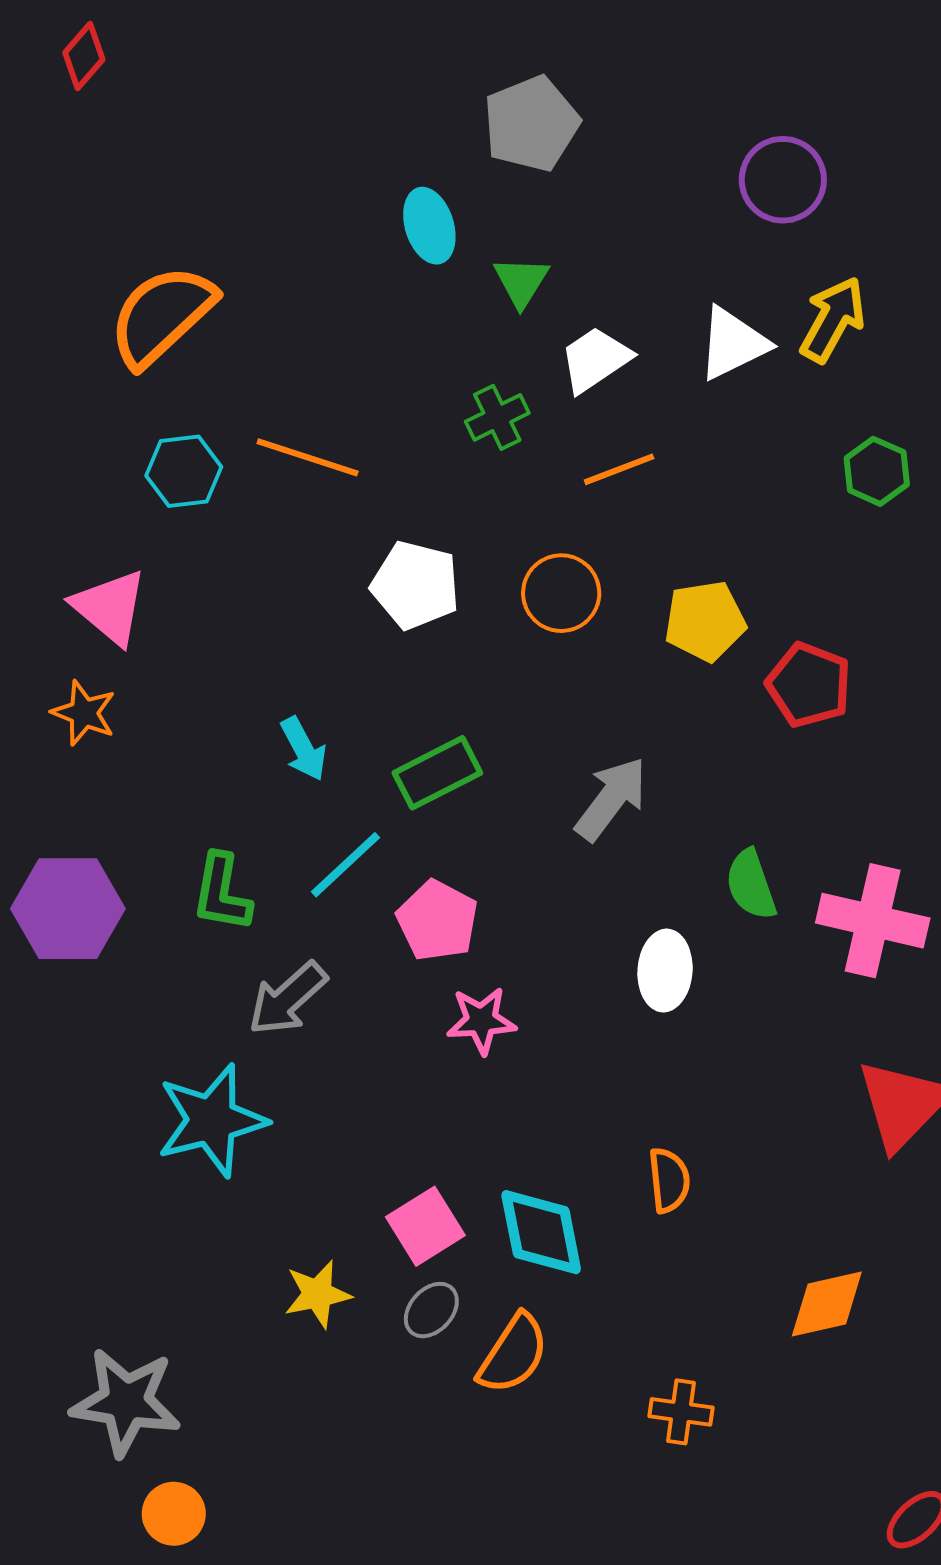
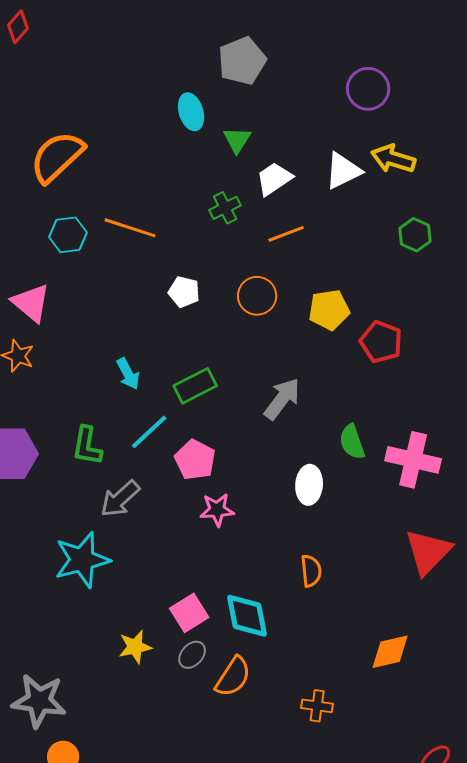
yellow arrow: (833, 320) -> (393, 159), turned -102
white pentagon: (415, 585) -> (184, 292), size x0.7
orange semicircle: (669, 1180) -> (311, 571), moved

